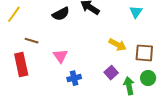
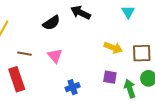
pink triangle: (60, 56) -> (55, 56), moved
purple square: (111, 73) -> (110, 77), turned -32

